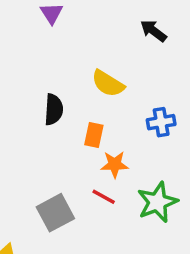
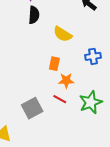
black semicircle: (54, 110) -> (34, 15), moved

